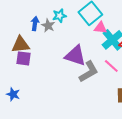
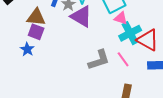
purple triangle: (75, 56) -> (81, 17), moved
blue star: (13, 94) -> (27, 49), moved

